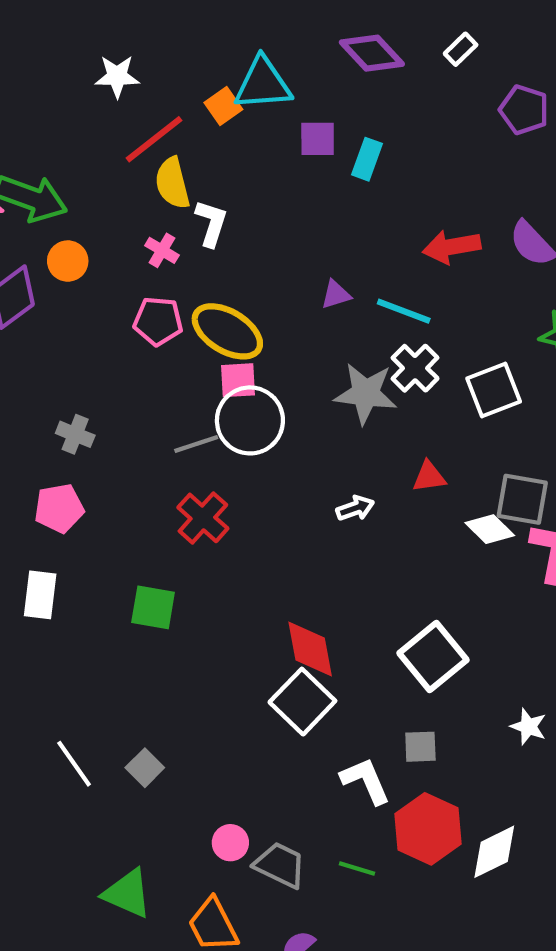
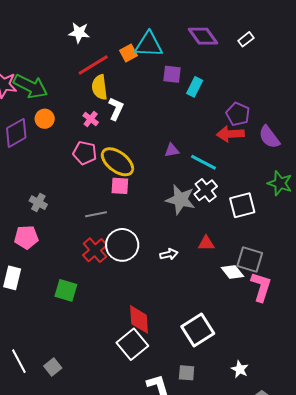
purple pentagon: (524, 110) -> (238, 114), moved
white circle: (250, 420) -> (122, 245), moved

